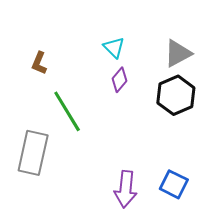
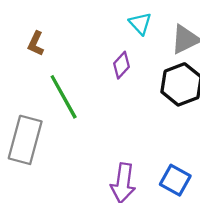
cyan triangle: (114, 47) -> (140, 24), moved

